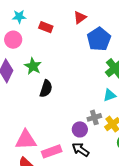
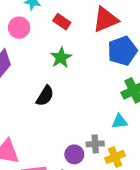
red triangle: (80, 17) -> (105, 19), size x1.6
green star: (33, 66) -> (61, 58), moved

